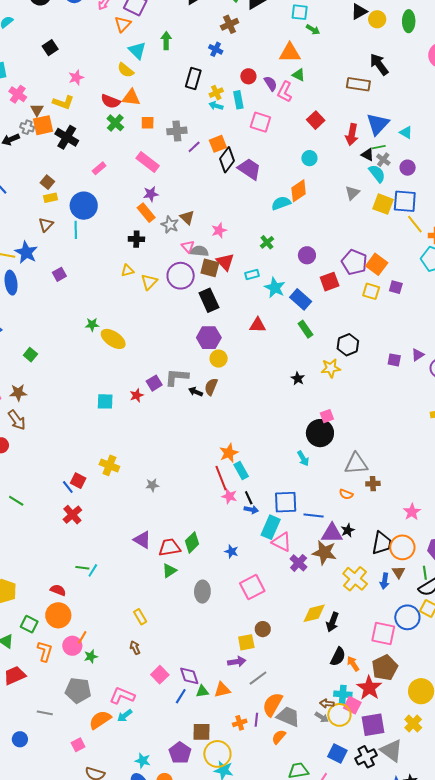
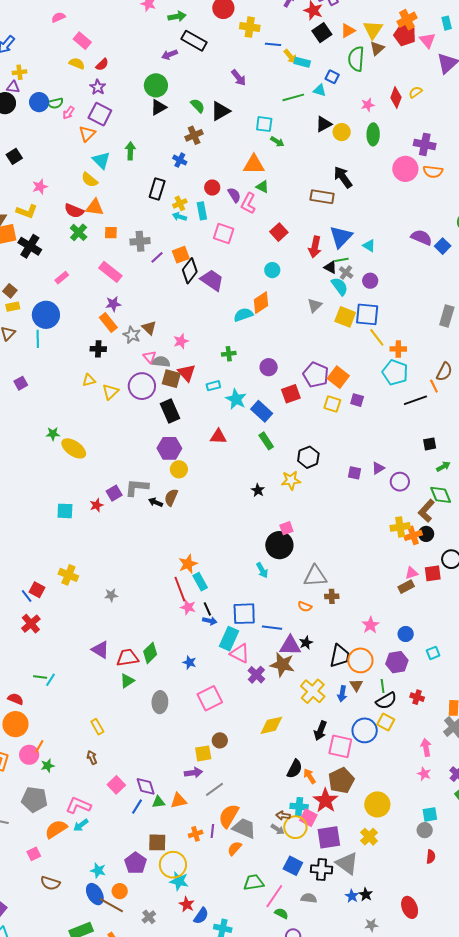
green cross: (267, 242) -> (229, 354), turned 32
black arrow: (332, 622) -> (320, 731), moved
black cross: (366, 757) -> (322, 869), turned 30

